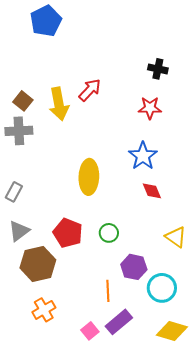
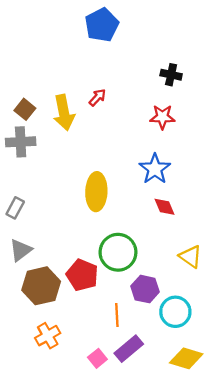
blue pentagon: (46, 21) -> (102, 25), moved
red arrow: (90, 90) -> (97, 97), size x0.7
red pentagon: (68, 233) -> (82, 275), moved
green circle: (109, 233) -> (118, 252), size x1.8

